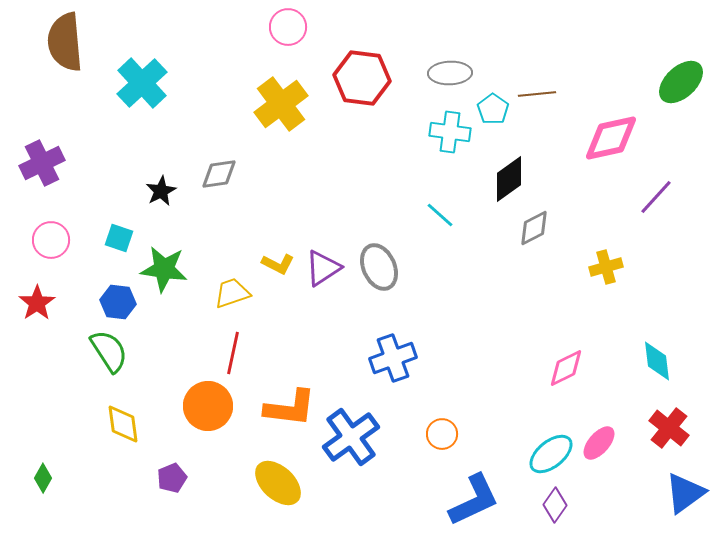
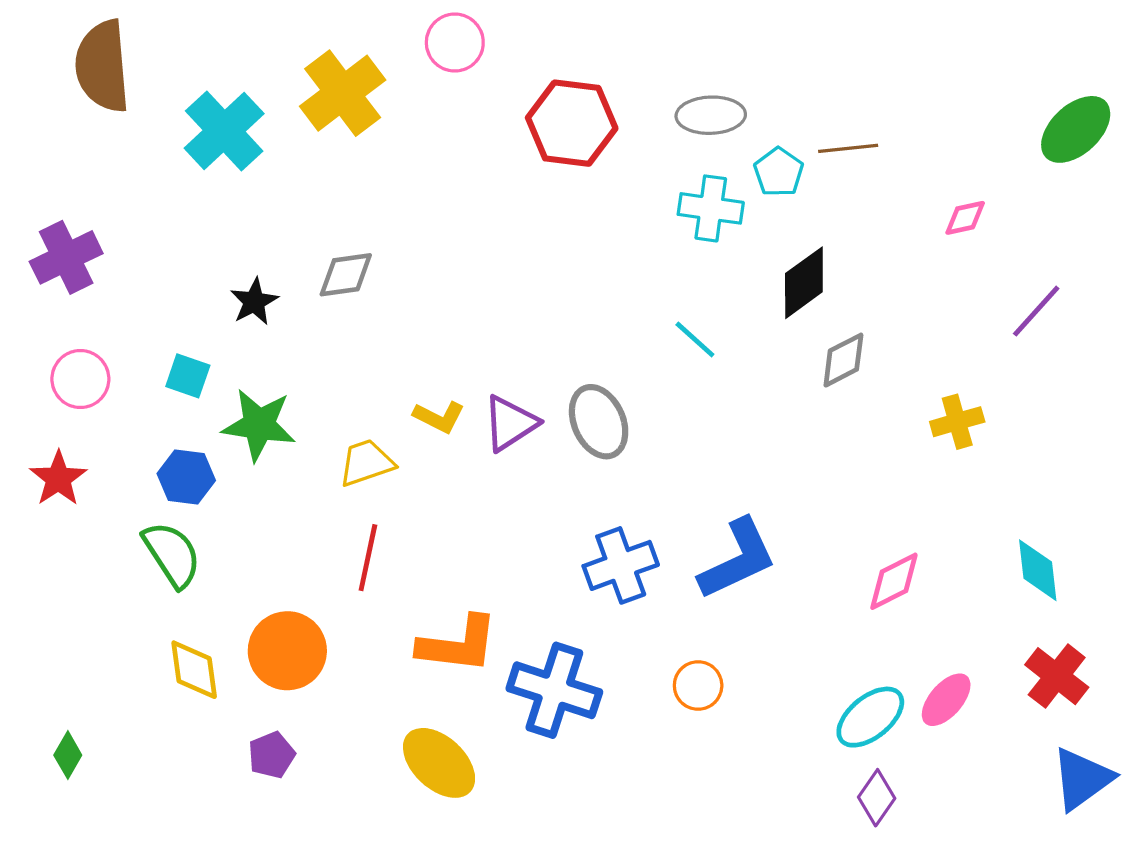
yellow cross: (281, 104) -> (343, 93), moved
pink diamond: (611, 138) -> (965, 218), size x0.5
orange circle: (208, 406) -> (287, 651), moved
blue cross: (351, 437) -> (554, 690), turned -36
blue L-shape: (474, 500) -> (738, 559), moved

